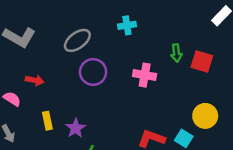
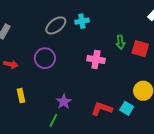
gray ellipse: (77, 40) -> (56, 25), moved
purple circle: (93, 72) -> (45, 58), moved
purple star: (76, 128) -> (64, 102), moved

